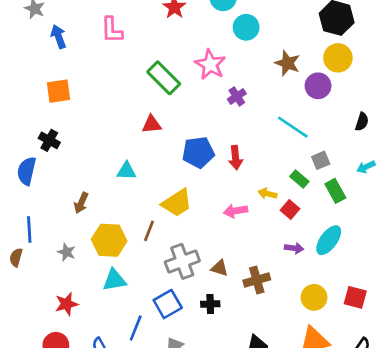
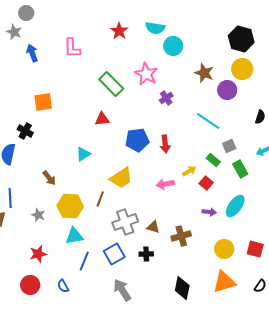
orange square: (59, 91) -> (43, 102), moved
cyan triangle: (126, 171) -> (83, 154), turned -35
yellow arrow: (267, 194) -> (189, 171), turned 136
brown arrow: (81, 203) -> (49, 178), turned -63
blue line: (136, 328) -> (84, 261), moved

